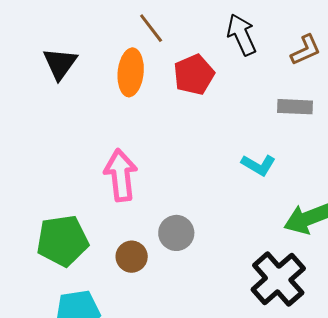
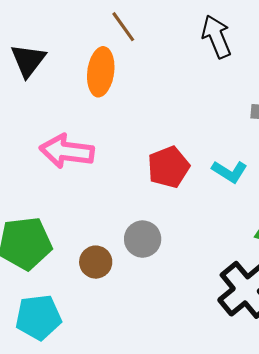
red pentagon: (194, 75) -> (168, 167), moved
pink arrow: (121, 175) -> (67, 151), moved, turned -78

